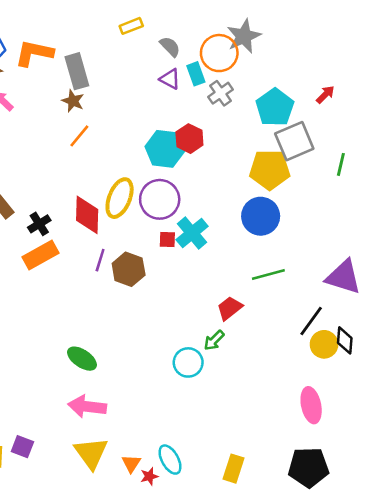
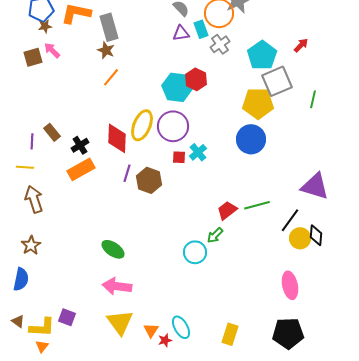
purple triangle: (170, 79) -> (181, 33), turned -36
cyan cross: (192, 233) -> (198, 152), size x0.7
green line: (268, 274) -> (257, 205), moved

